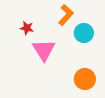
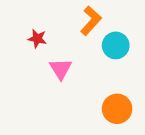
pink triangle: (44, 50) -> (61, 69), size x0.7

